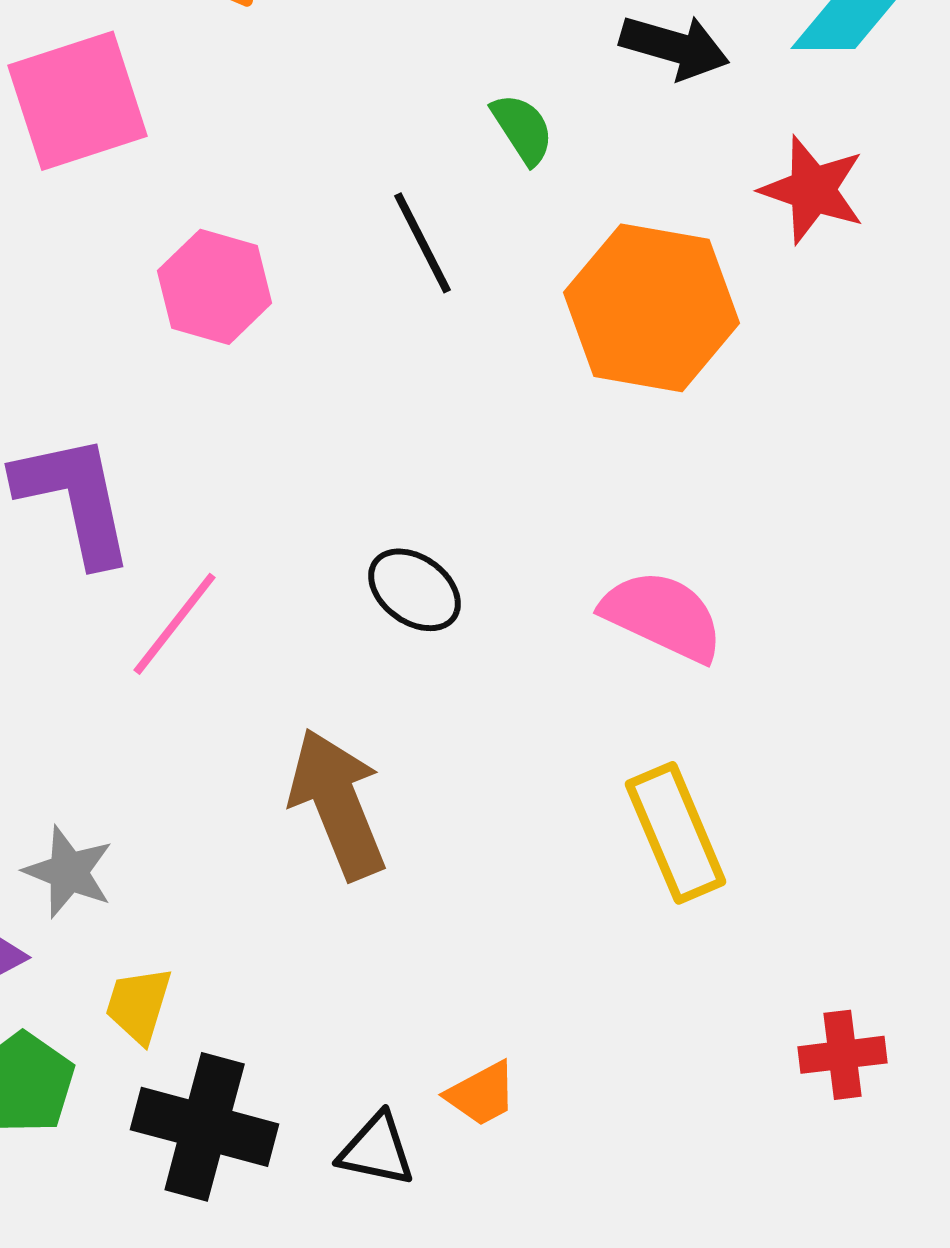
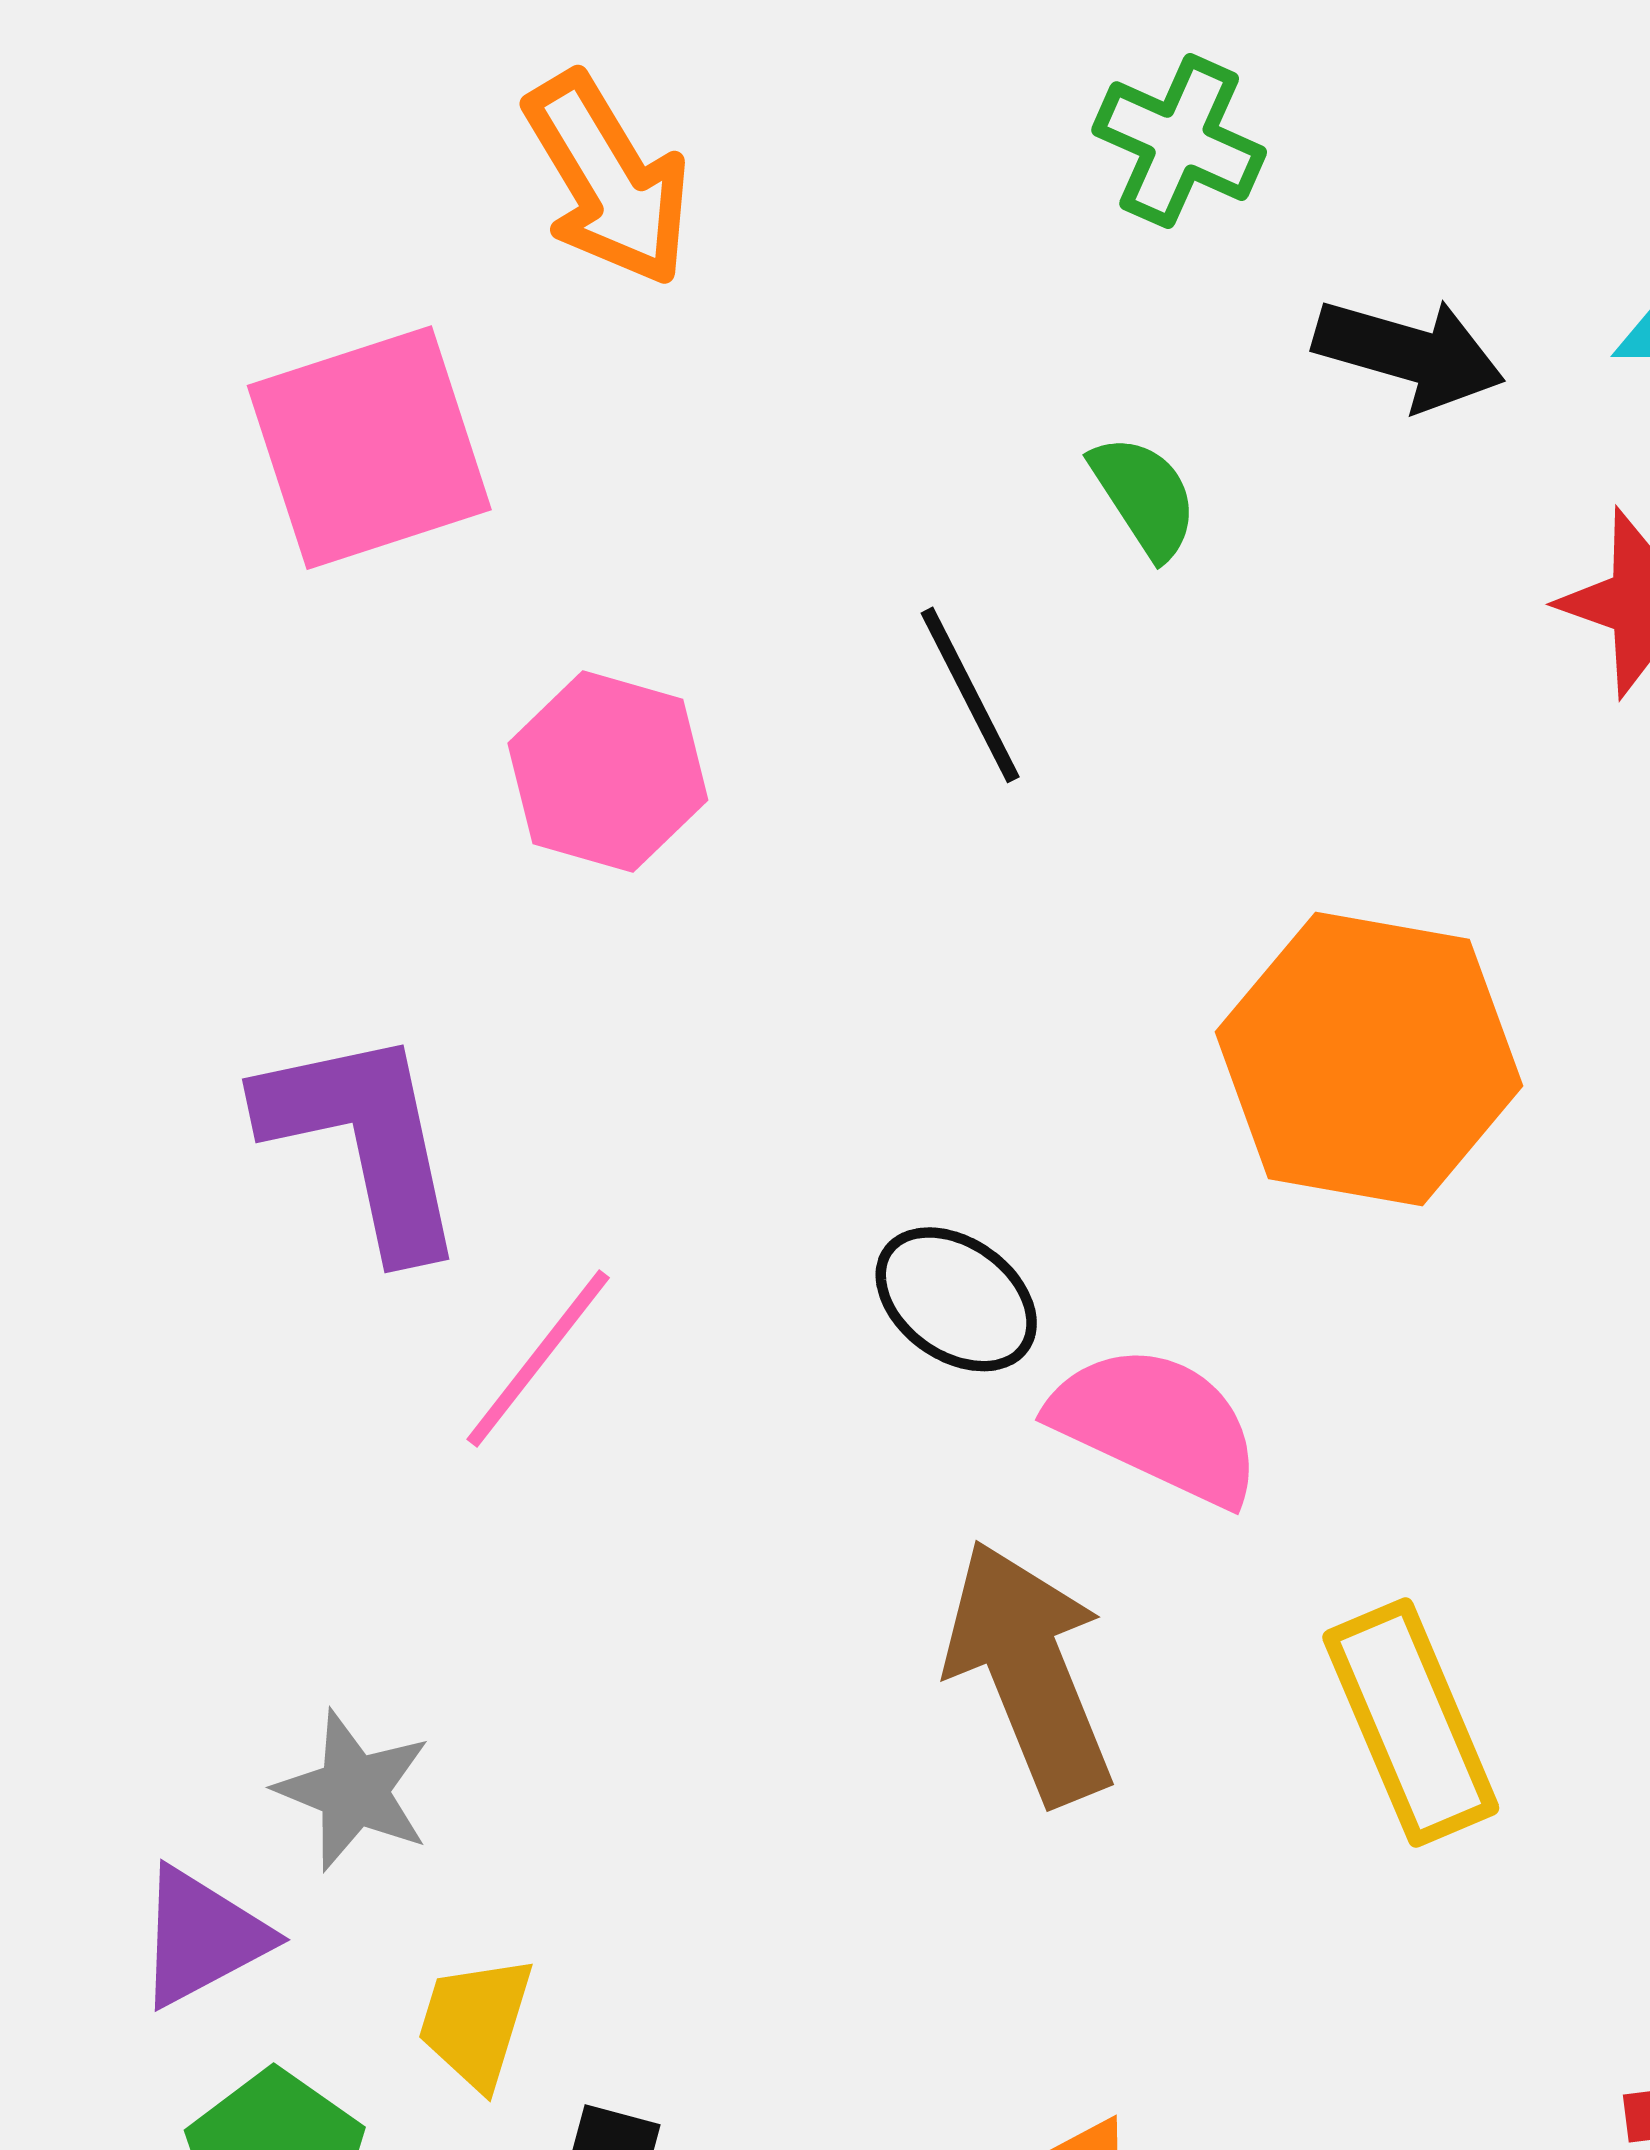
orange hexagon: (652, 308) -> (1369, 1059), moved
pink semicircle: (663, 616) -> (1156, 1425), moved
brown arrow: (338, 804) -> (1029, 1672), moved

